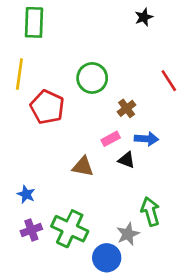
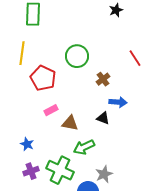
pink rectangle: (111, 139) -> (51, 110), moved
green arrow: (150, 212) -> (84, 147), moved, turned -100

